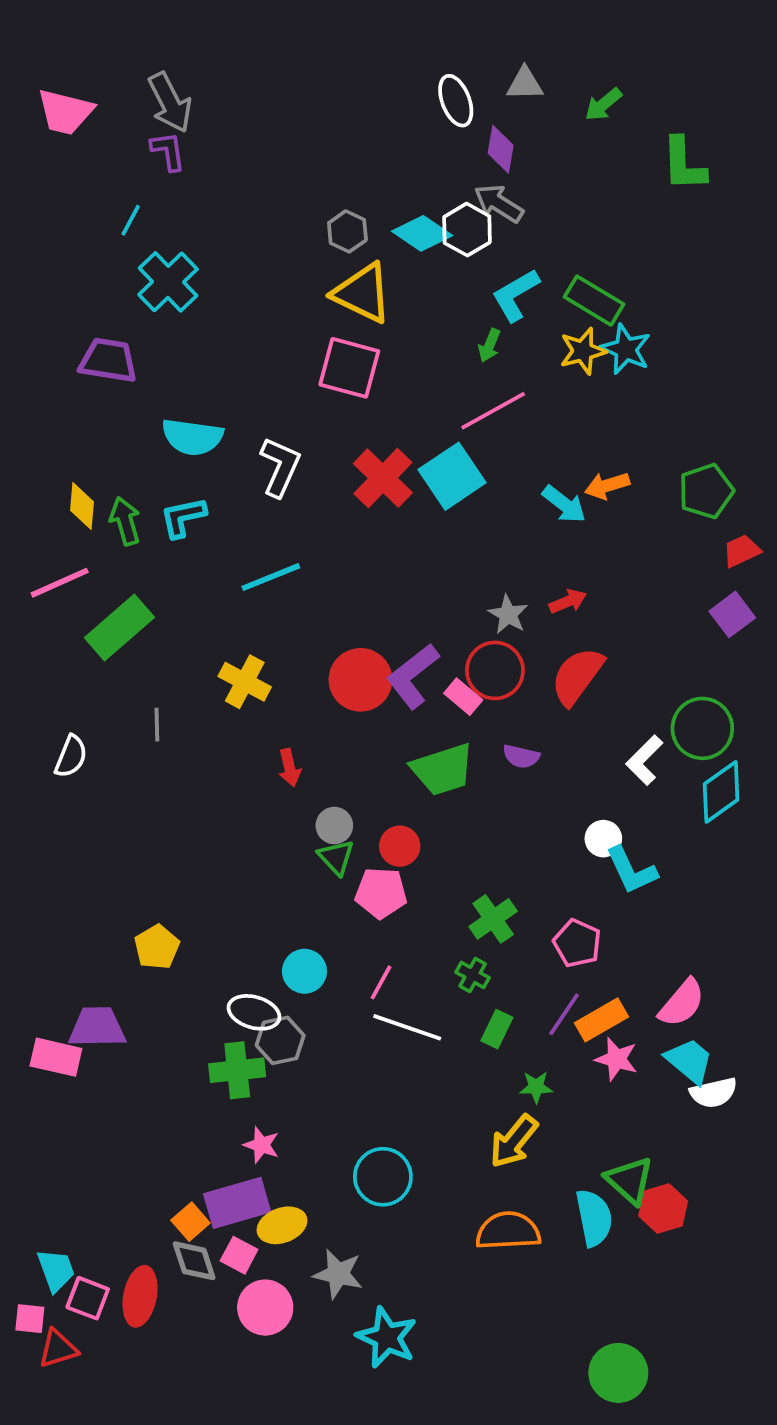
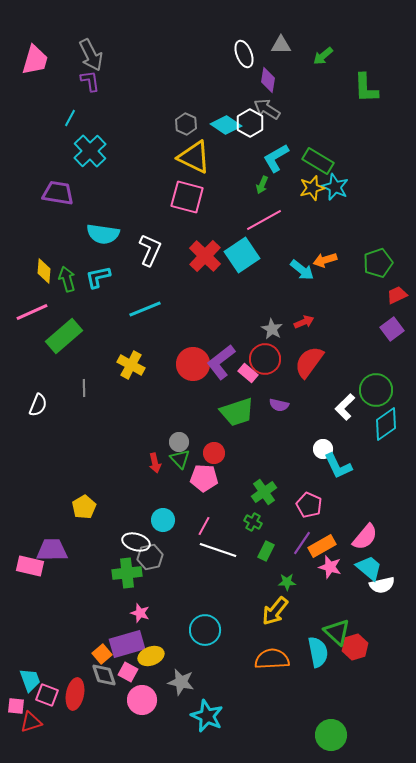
pink trapezoid: (65, 112) -> (35, 60), turned -88
red arrow: (289, 768) -> (155, 463), moved

